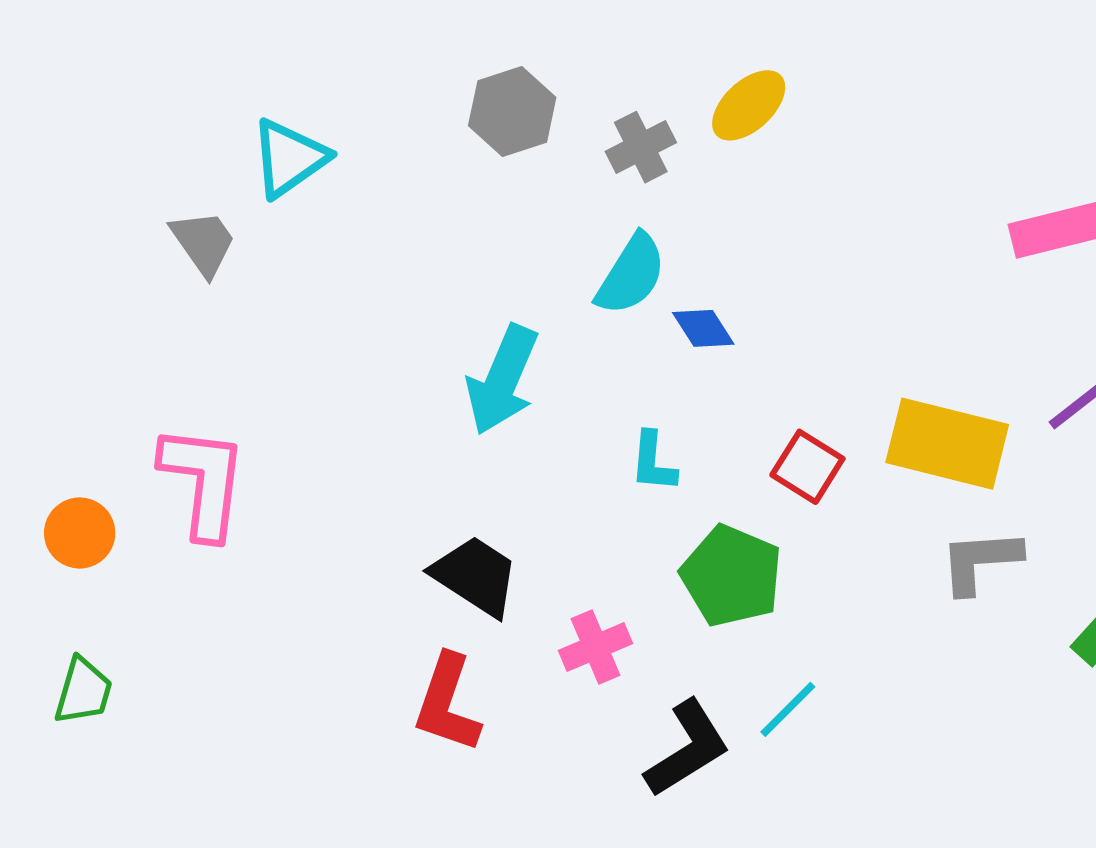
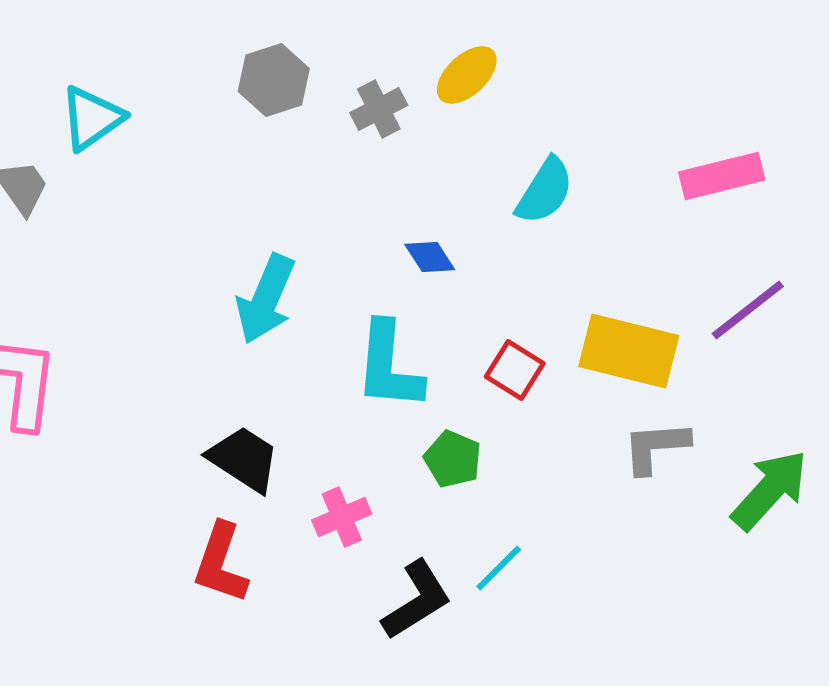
cyan semicircle: (631, 274) -> (545, 191), moved
cyan L-shape: (653, 462) -> (389, 366), size x1.8
green pentagon: (732, 576) -> (453, 459), size x0.7

